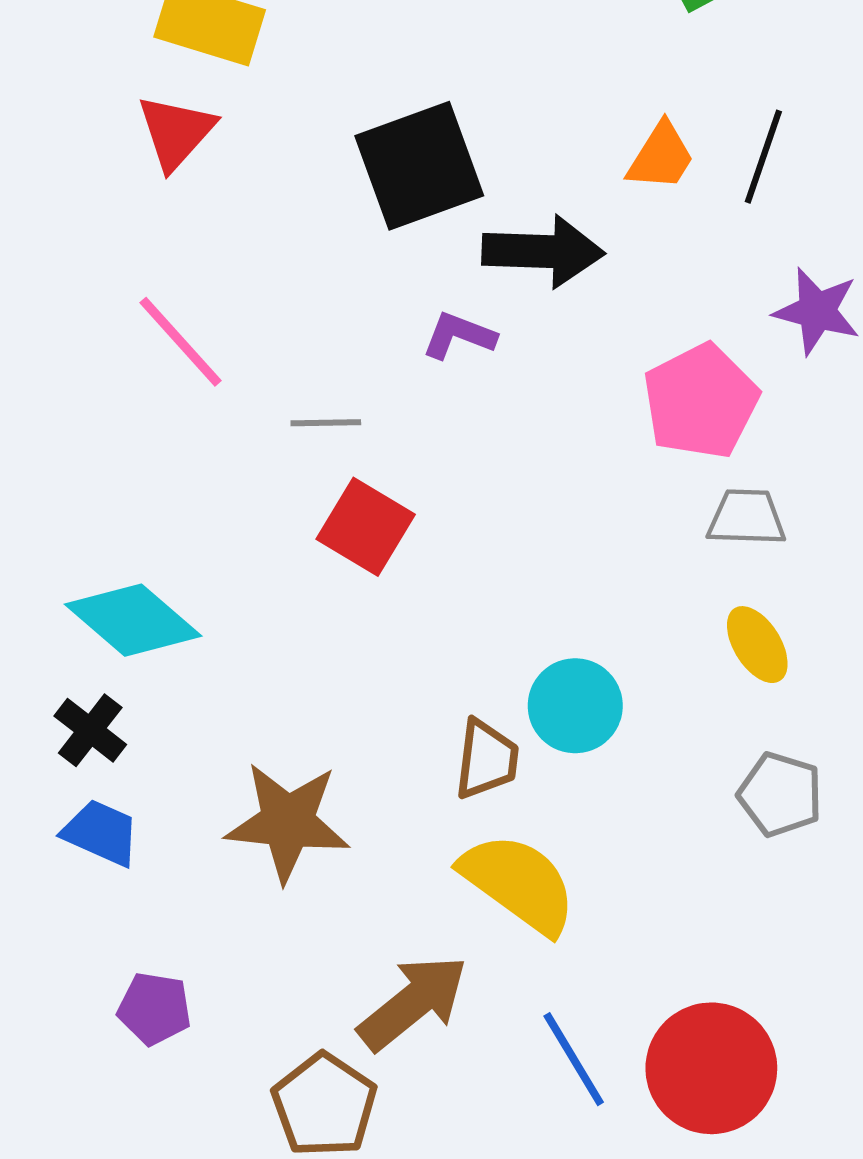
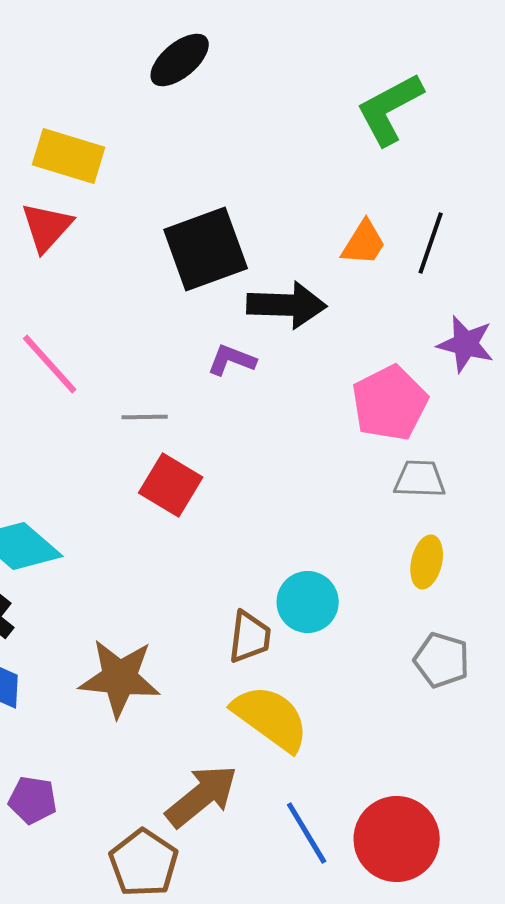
yellow ellipse: (757, 645) -> (427, 562), turned 45

